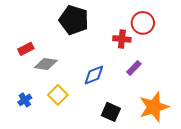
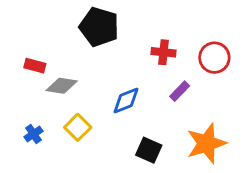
red circle: (143, 23) -> (214, 58), moved
red rectangle: (26, 49) -> (35, 66), turned 42

